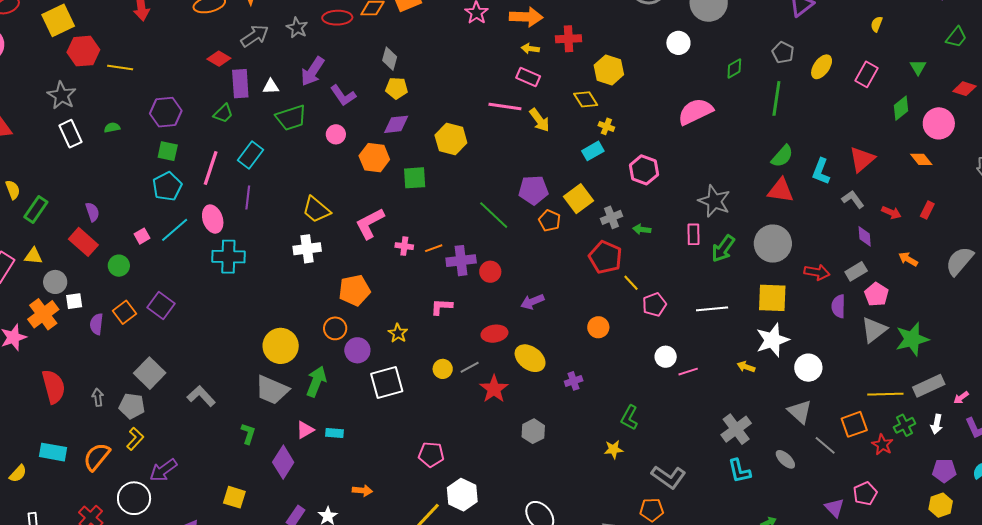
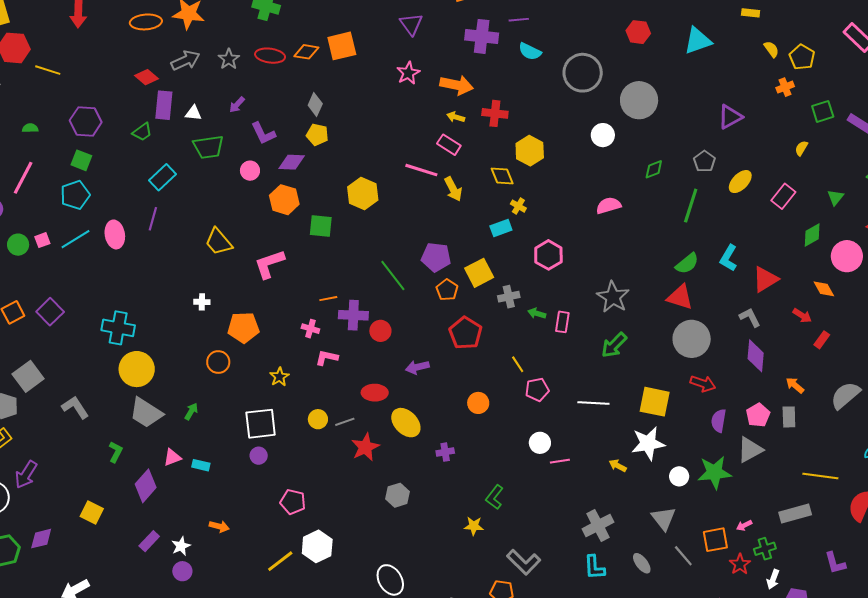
purple arrow: (312, 71) -> (237, 105), size x0.6
pink semicircle: (695, 112) -> (609, 206), size x0.7
purple diamond: (396, 124) -> (292, 162), moved
pink line: (211, 168) -> (23, 178), moved
cyan L-shape: (821, 171) -> (729, 258), moved
red arrow: (891, 213) -> (802, 316), moved
pink rectangle: (694, 234) -> (562, 322), moved
purple diamond: (865, 236) -> (756, 356), size x1.5
gray circle: (773, 244) -> (692, 339), moved
pink cross: (404, 246) -> (310, 329), moved
white cross: (307, 249) -> (202, 302), moved, size x0.6
cyan cross: (228, 257) -> (118, 328), moved
red pentagon: (605, 257) -> (465, 333), moved
green circle: (119, 266) -> (18, 245), moved
gray rectangle: (856, 271) -> (789, 417), moved, turned -70
green star: (912, 339) -> (714, 473), moved
yellow circle: (281, 346) -> (137, 369), moved
purple circle: (357, 350) -> (259, 456), moved, size x0.7
white circle: (808, 368) -> (679, 476), size x0.7
green arrow: (316, 382) -> (191, 411), size x0.6
yellow line: (885, 394) -> (820, 476), moved
pink arrow: (961, 398) -> (744, 525), moved
white arrow: (937, 424) -> (773, 579), moved
purple arrow: (163, 470) -> (26, 474), turned -32

